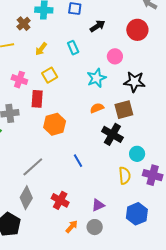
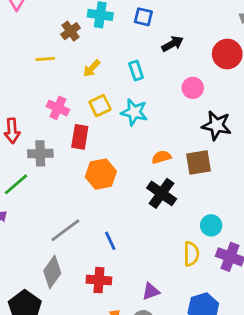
cyan star: (97, 78) -> (134, 112), moved, turned 30
black cross: (112, 134) -> (162, 193), moved
blue line: (78, 161) -> (110, 241), moved
red cross: (60, 200) -> (99, 280), turned -30

